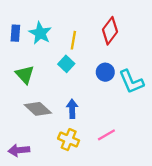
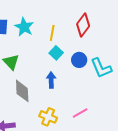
cyan square: (66, 64) -> (56, 53), moved
gray diamond: (38, 109) -> (22, 91), turned 45
blue arrow: (72, 109) -> (51, 80), moved

